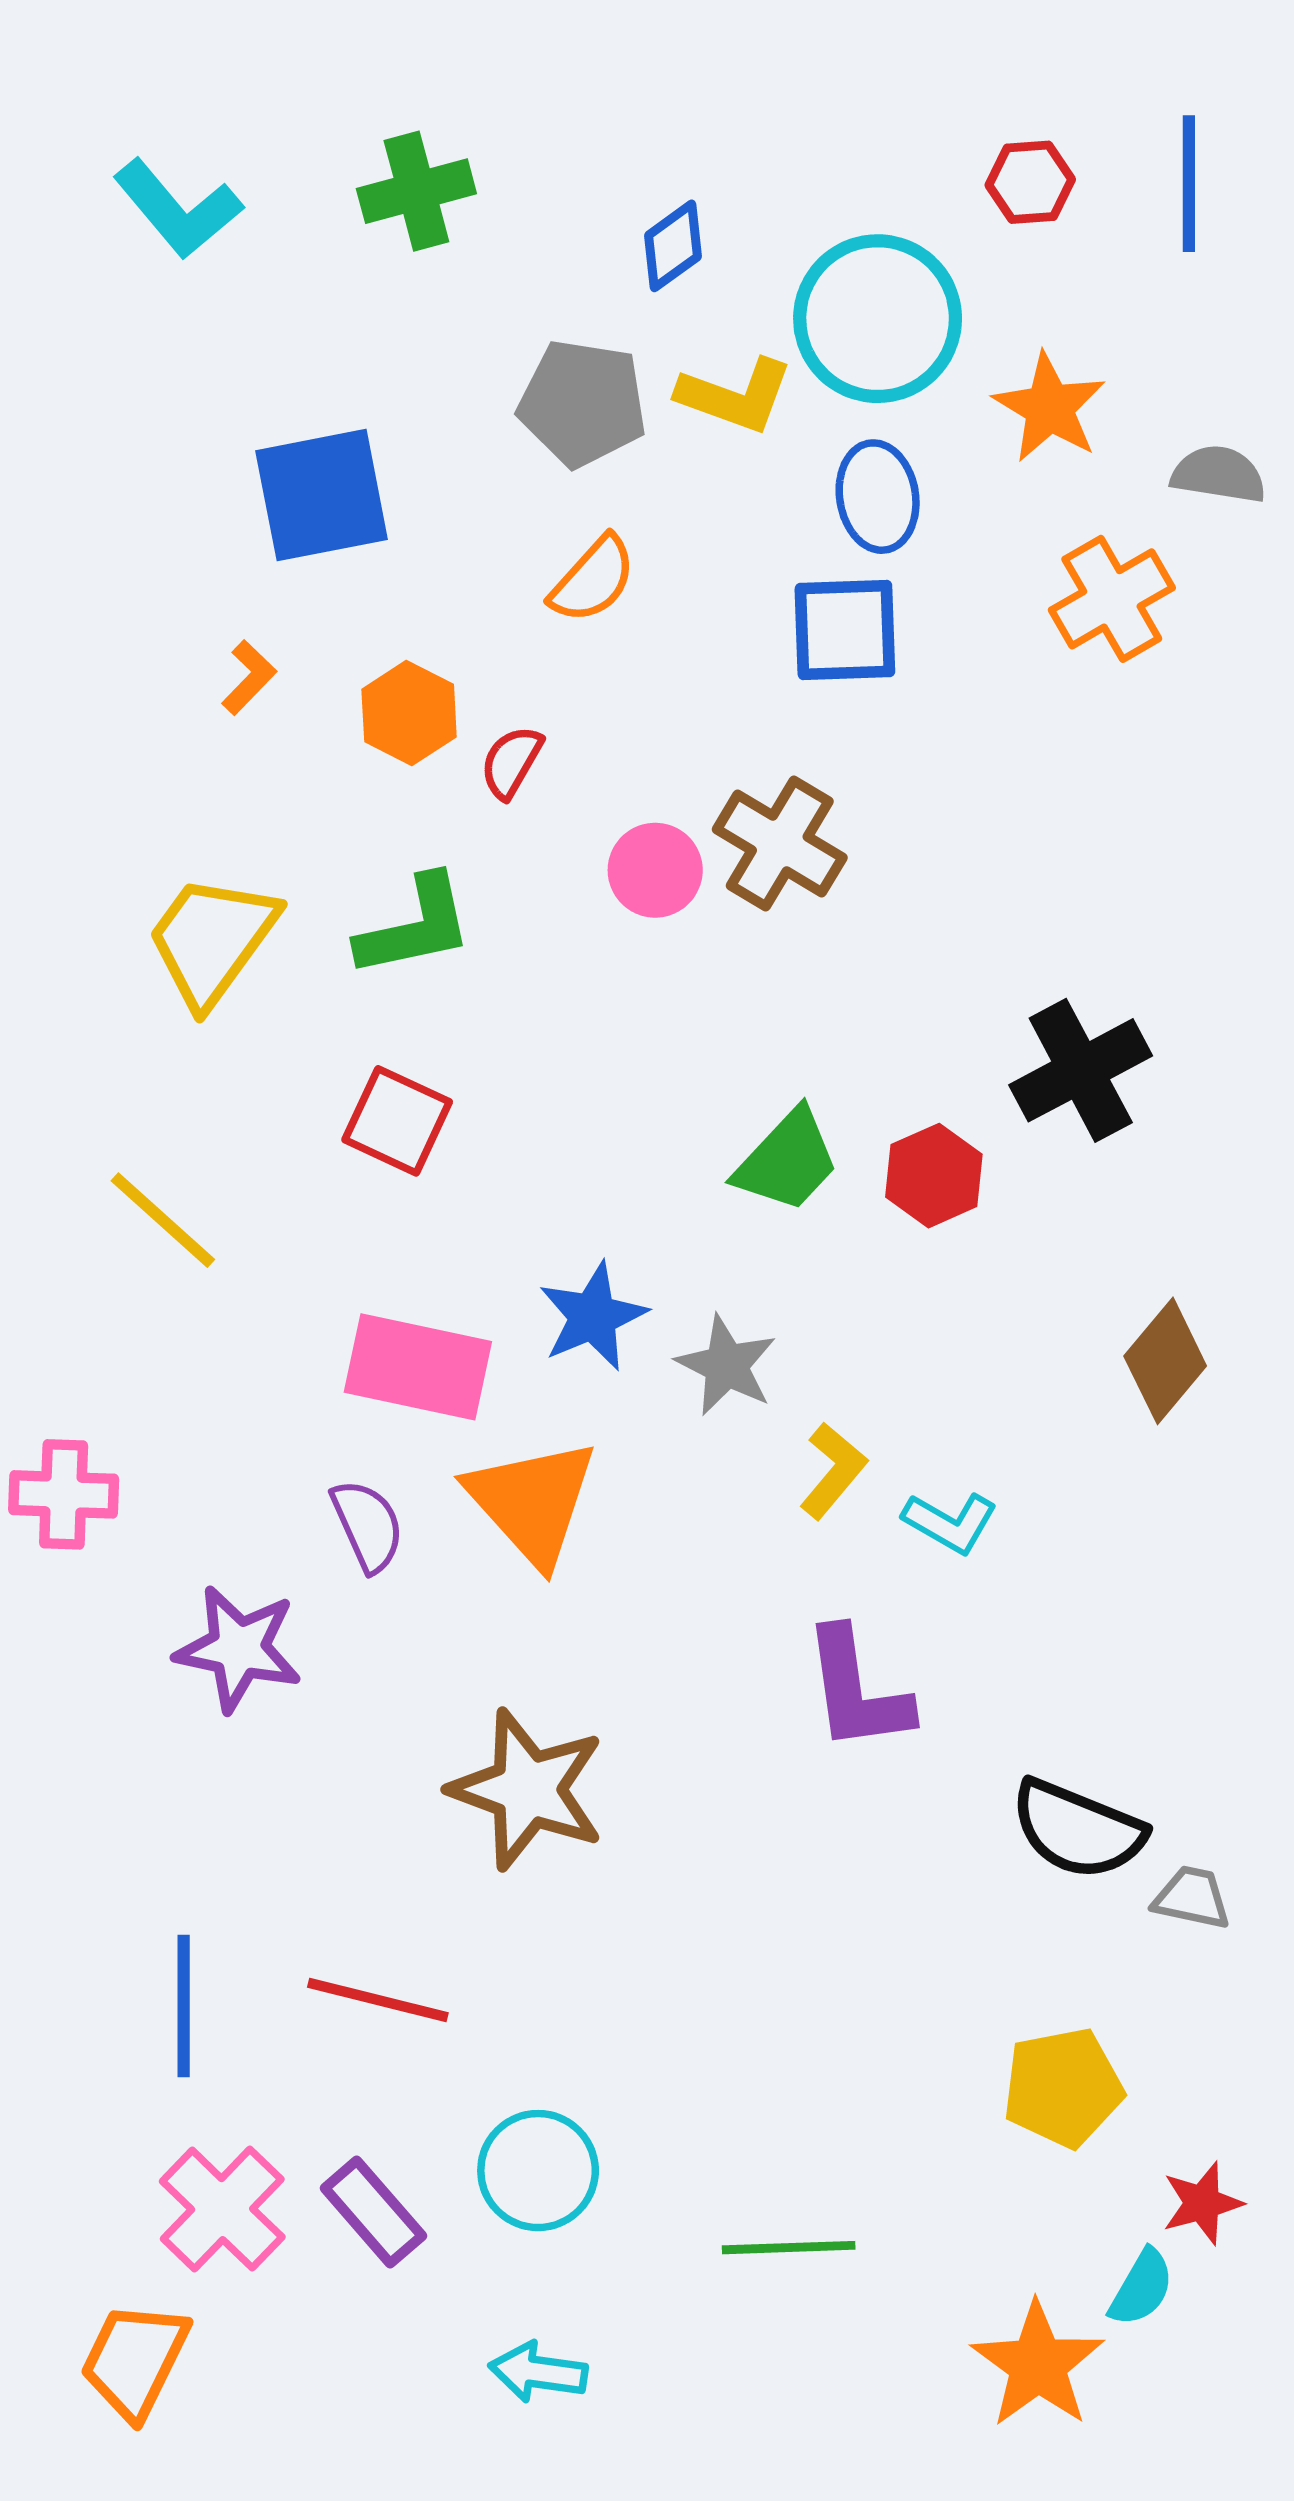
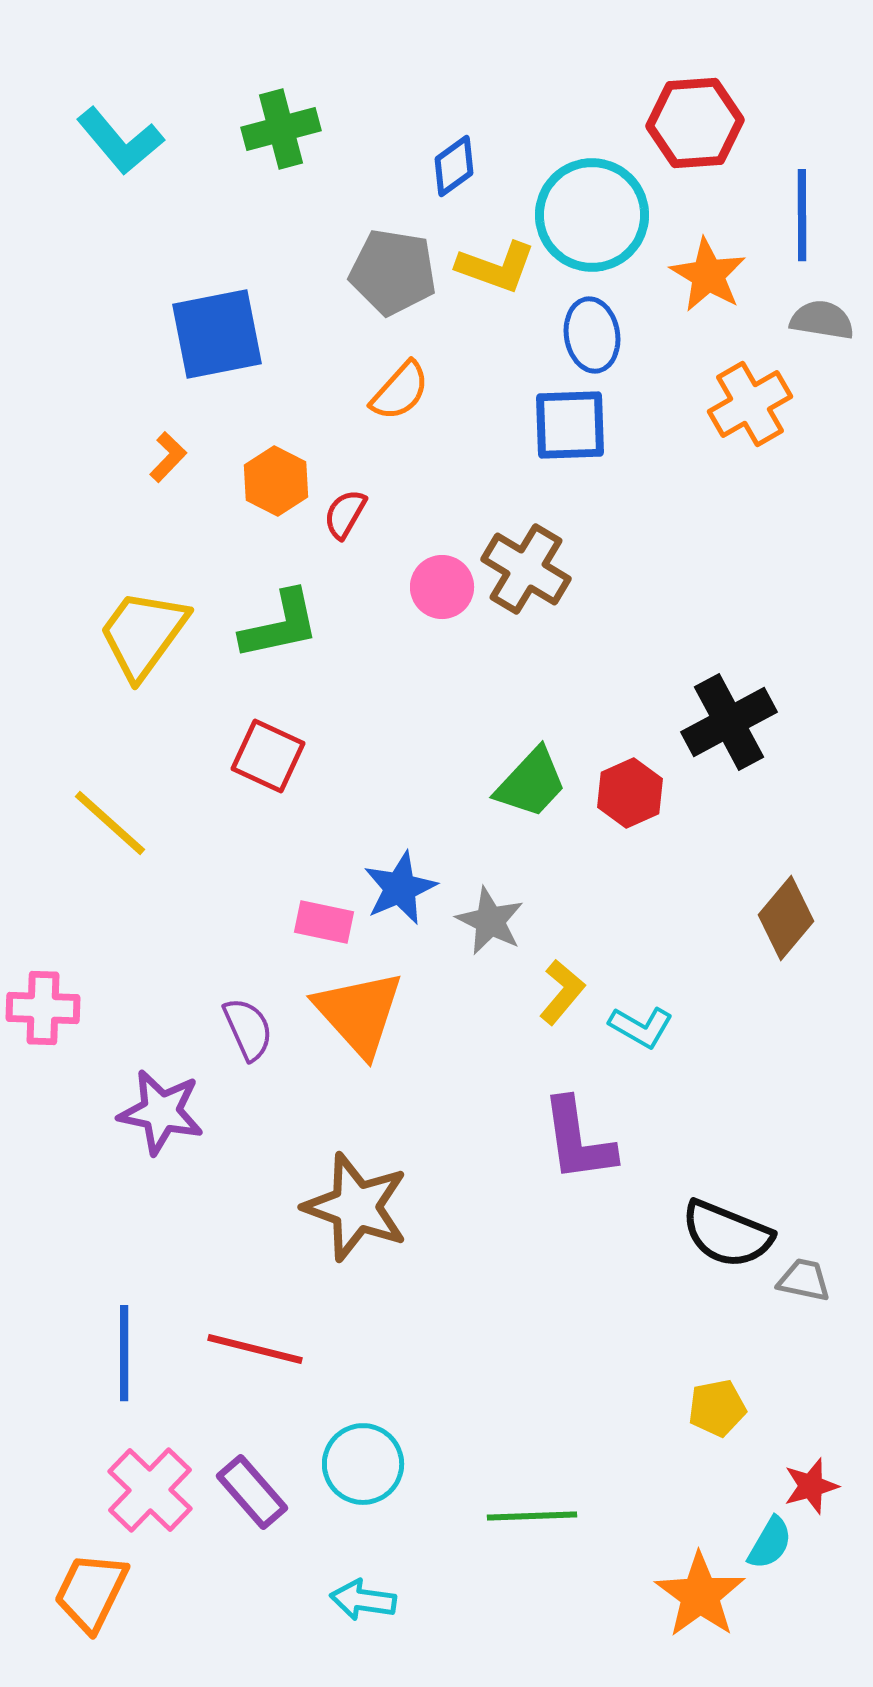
red hexagon: (1030, 182) -> (695, 123), size x1.6
blue line: (1189, 184) -> (802, 215), moved
pink rectangle: (418, 1367) -> (324, 922), moved, size x0.6
yellow pentagon: (1063, 2087) -> (717, 1408), size x0.7

